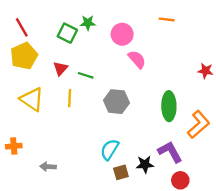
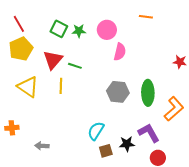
green star: (88, 23) -> (79, 31), moved
pink semicircle: (137, 59) -> (120, 52), turned 54
red triangle: (60, 68) -> (53, 60), size x1.5
gray hexagon: (116, 102) -> (118, 92), moved

